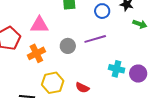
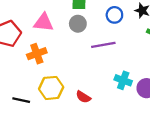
gray circle: (68, 46) -> (78, 24), moved

